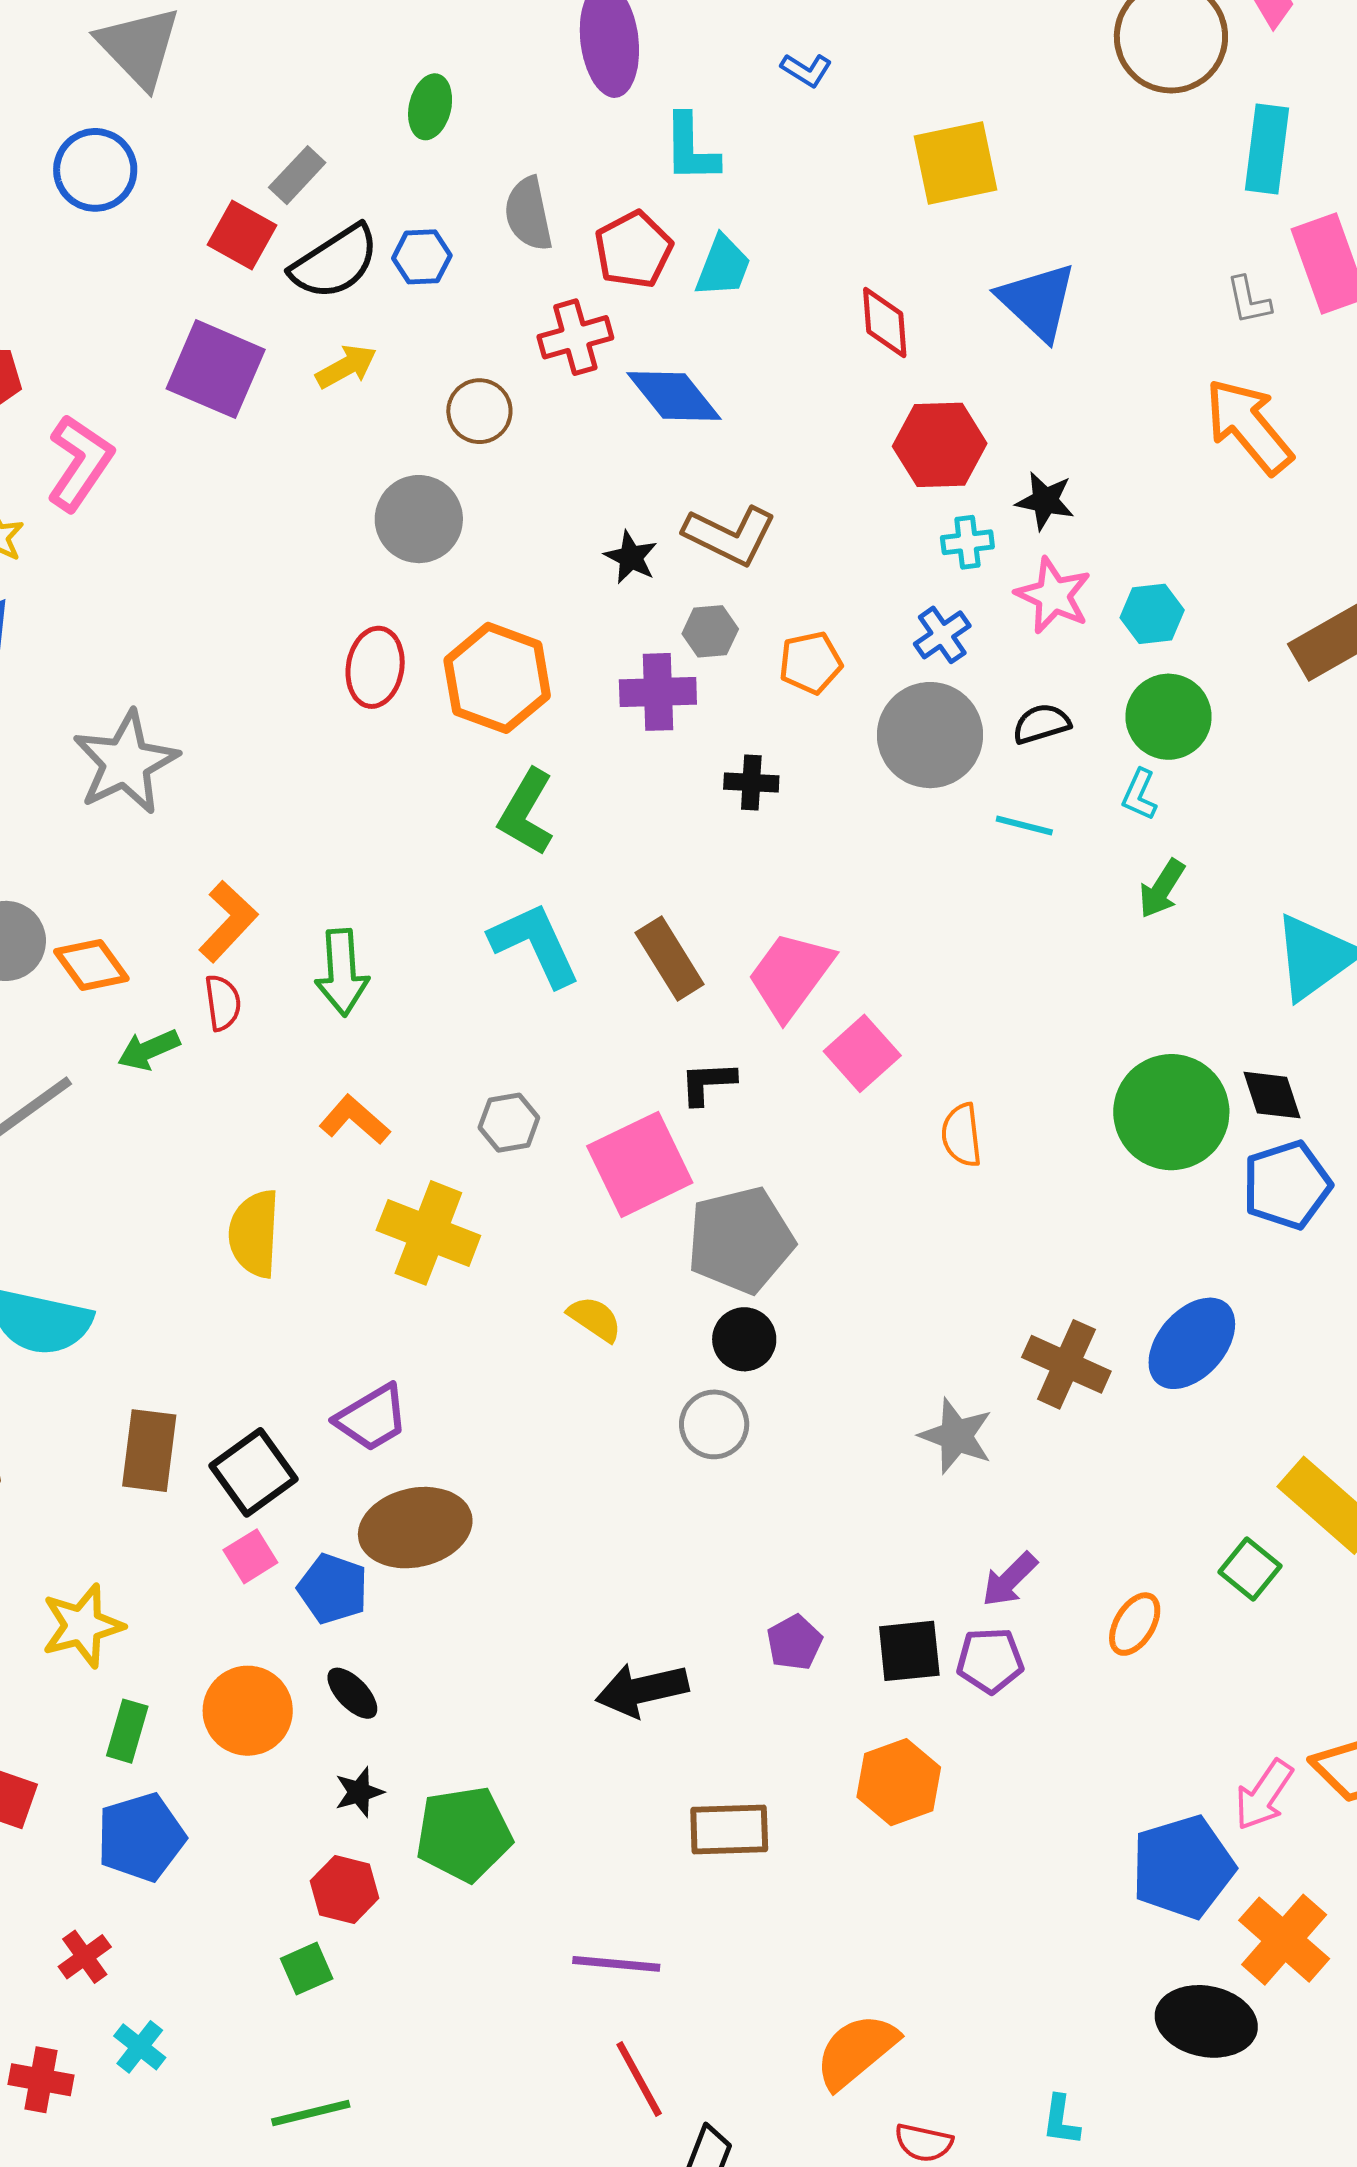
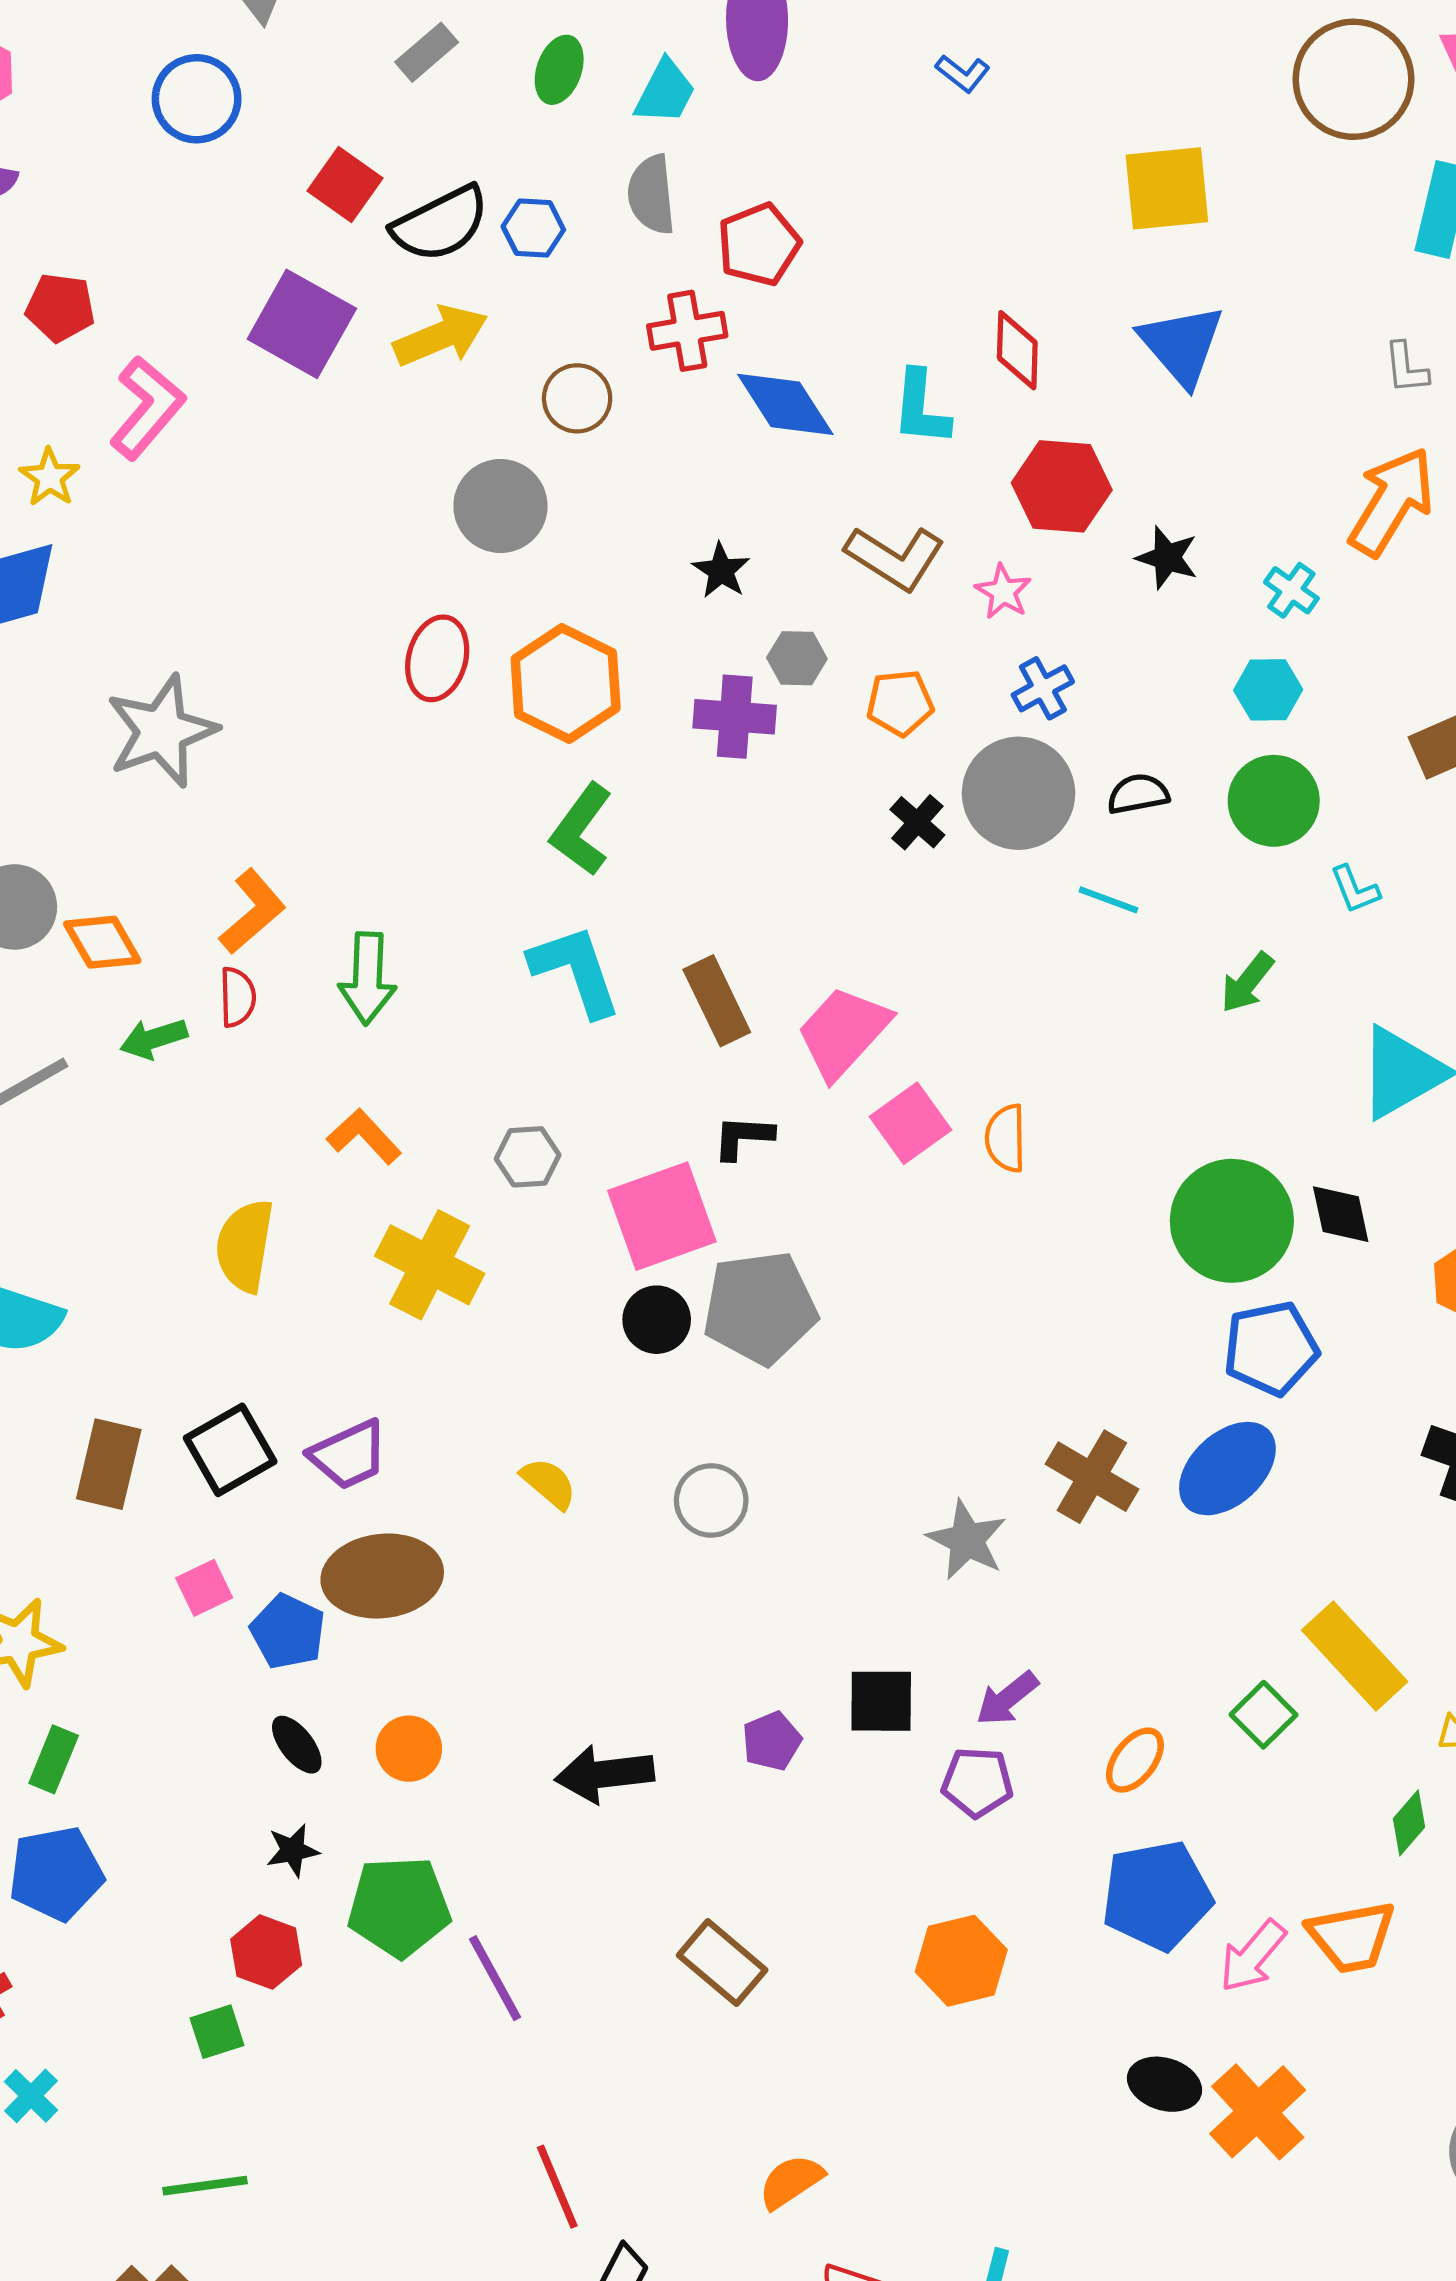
cyan L-shape: (691, 148) -> (921, 408), moved
yellow square: (955, 163) -> (1167, 188), moved
gray rectangle: (297, 175) -> (427, 52), moved
cyan trapezoid: (723, 266) -> (665, 92), moved
yellow arrow: (346, 367) -> (441, 336), size x1.4
orange arrow: (1249, 426) -> (1392, 502), turned 65
brown L-shape: (730, 535) -> (895, 558), moved
cyan cross: (967, 542) -> (1291, 590), moved, turned 36
pink star: (1053, 595) -> (1003, 592), moved, size x0.7
black cross: (751, 783) -> (917, 822), moved, turned 32
cyan L-shape: (1140, 795) -> (1355, 889), moved, turned -52
orange semicircle: (962, 1135) -> (1006, 1138), moved
blue pentagon: (1287, 1185) -> (1271, 1348), moved
yellow semicircle: (595, 1319) -> (549, 1483), moved
black circle: (744, 1339) -> (657, 1320), moved
black square: (254, 1472) -> (230, 1450), moved
black square: (909, 1651) -> (881, 1701), moved
orange circle: (248, 1711) -> (409, 1749), moved, size x0.7
orange hexagon: (899, 1782) -> (961, 1961), moved
brown rectangle: (729, 1830) -> (722, 1963), moved, turned 36
blue pentagon: (1183, 1867) -> (1157, 1895), moved
purple line: (616, 1964) -> (495, 1978), moved, turned 50
black ellipse: (1206, 2021) -> (1164, 2084), moved, size x0.7
orange semicircle: (856, 2051) -> (791, 2182), size x0.7

